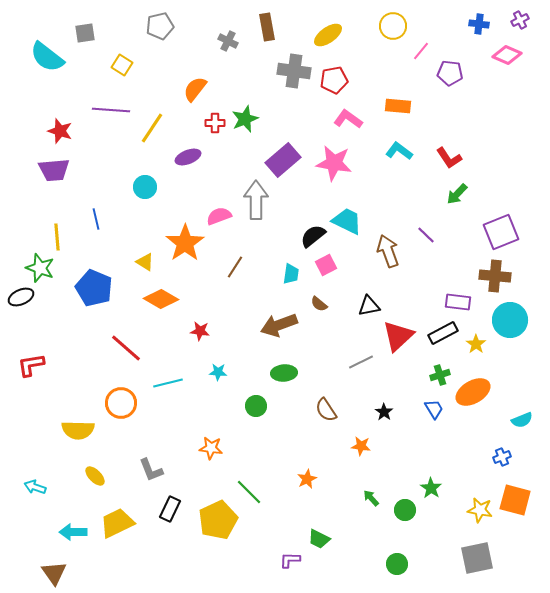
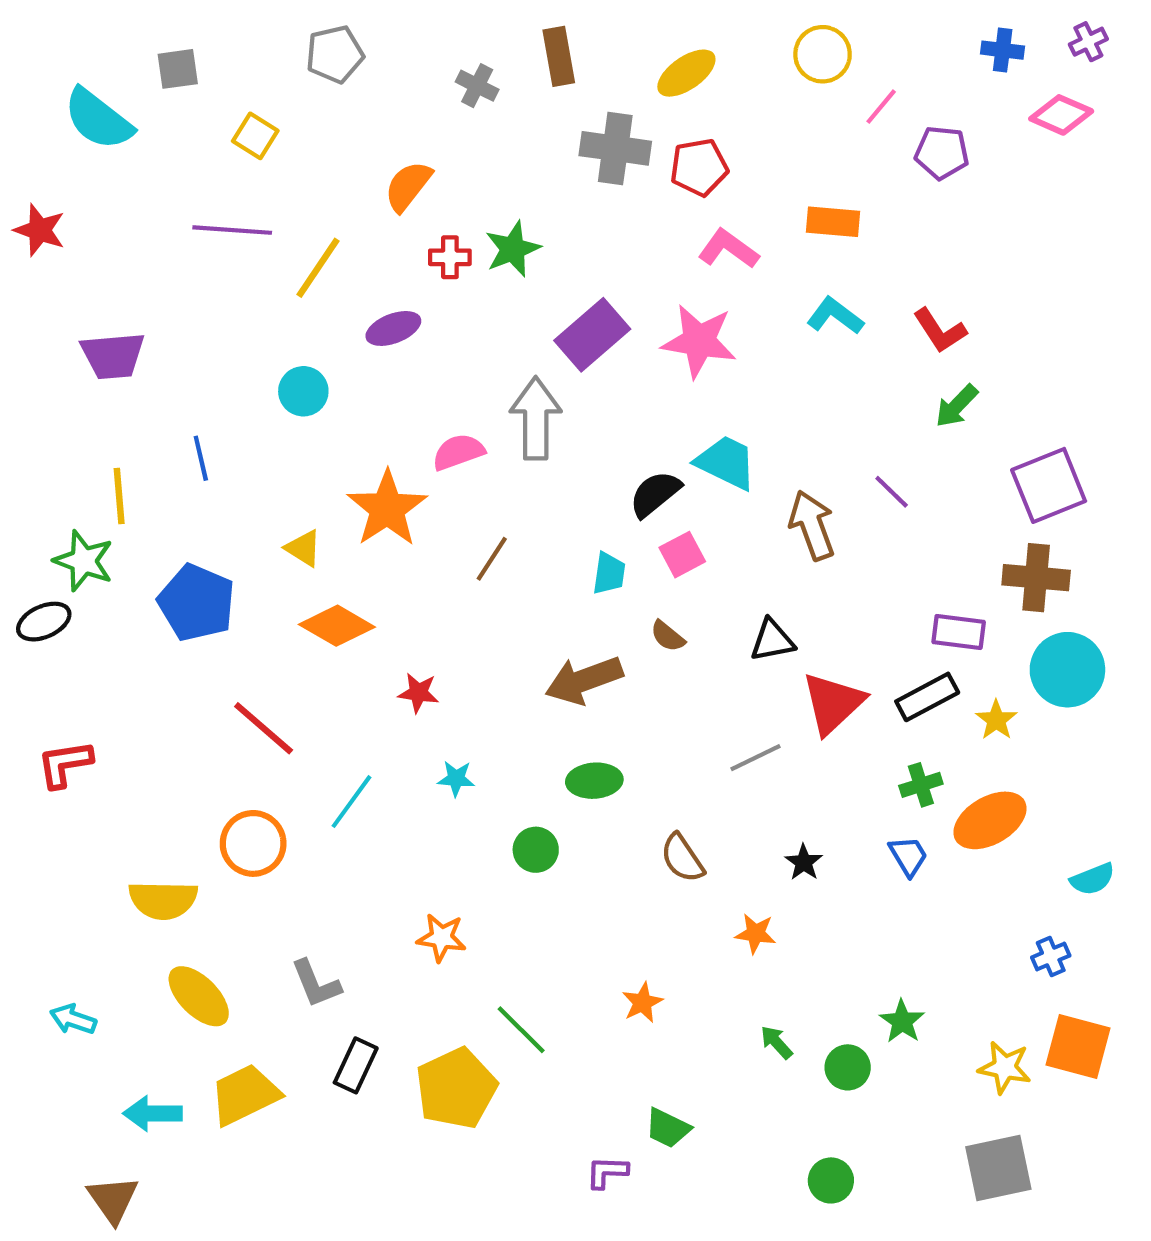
red star: (60, 131) -> (40, 230), moved
cyan line: (168, 383) -> (352, 802), turned -40
yellow ellipse: (95, 476) -> (199, 996), size x1.5

